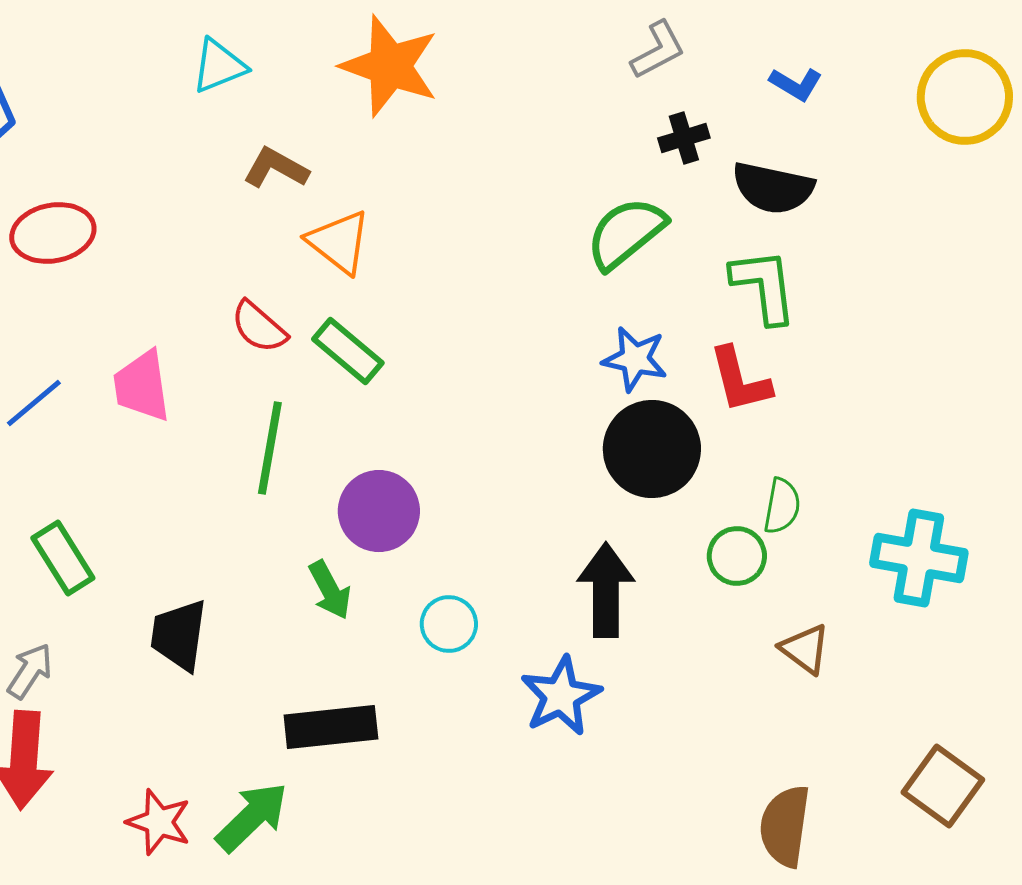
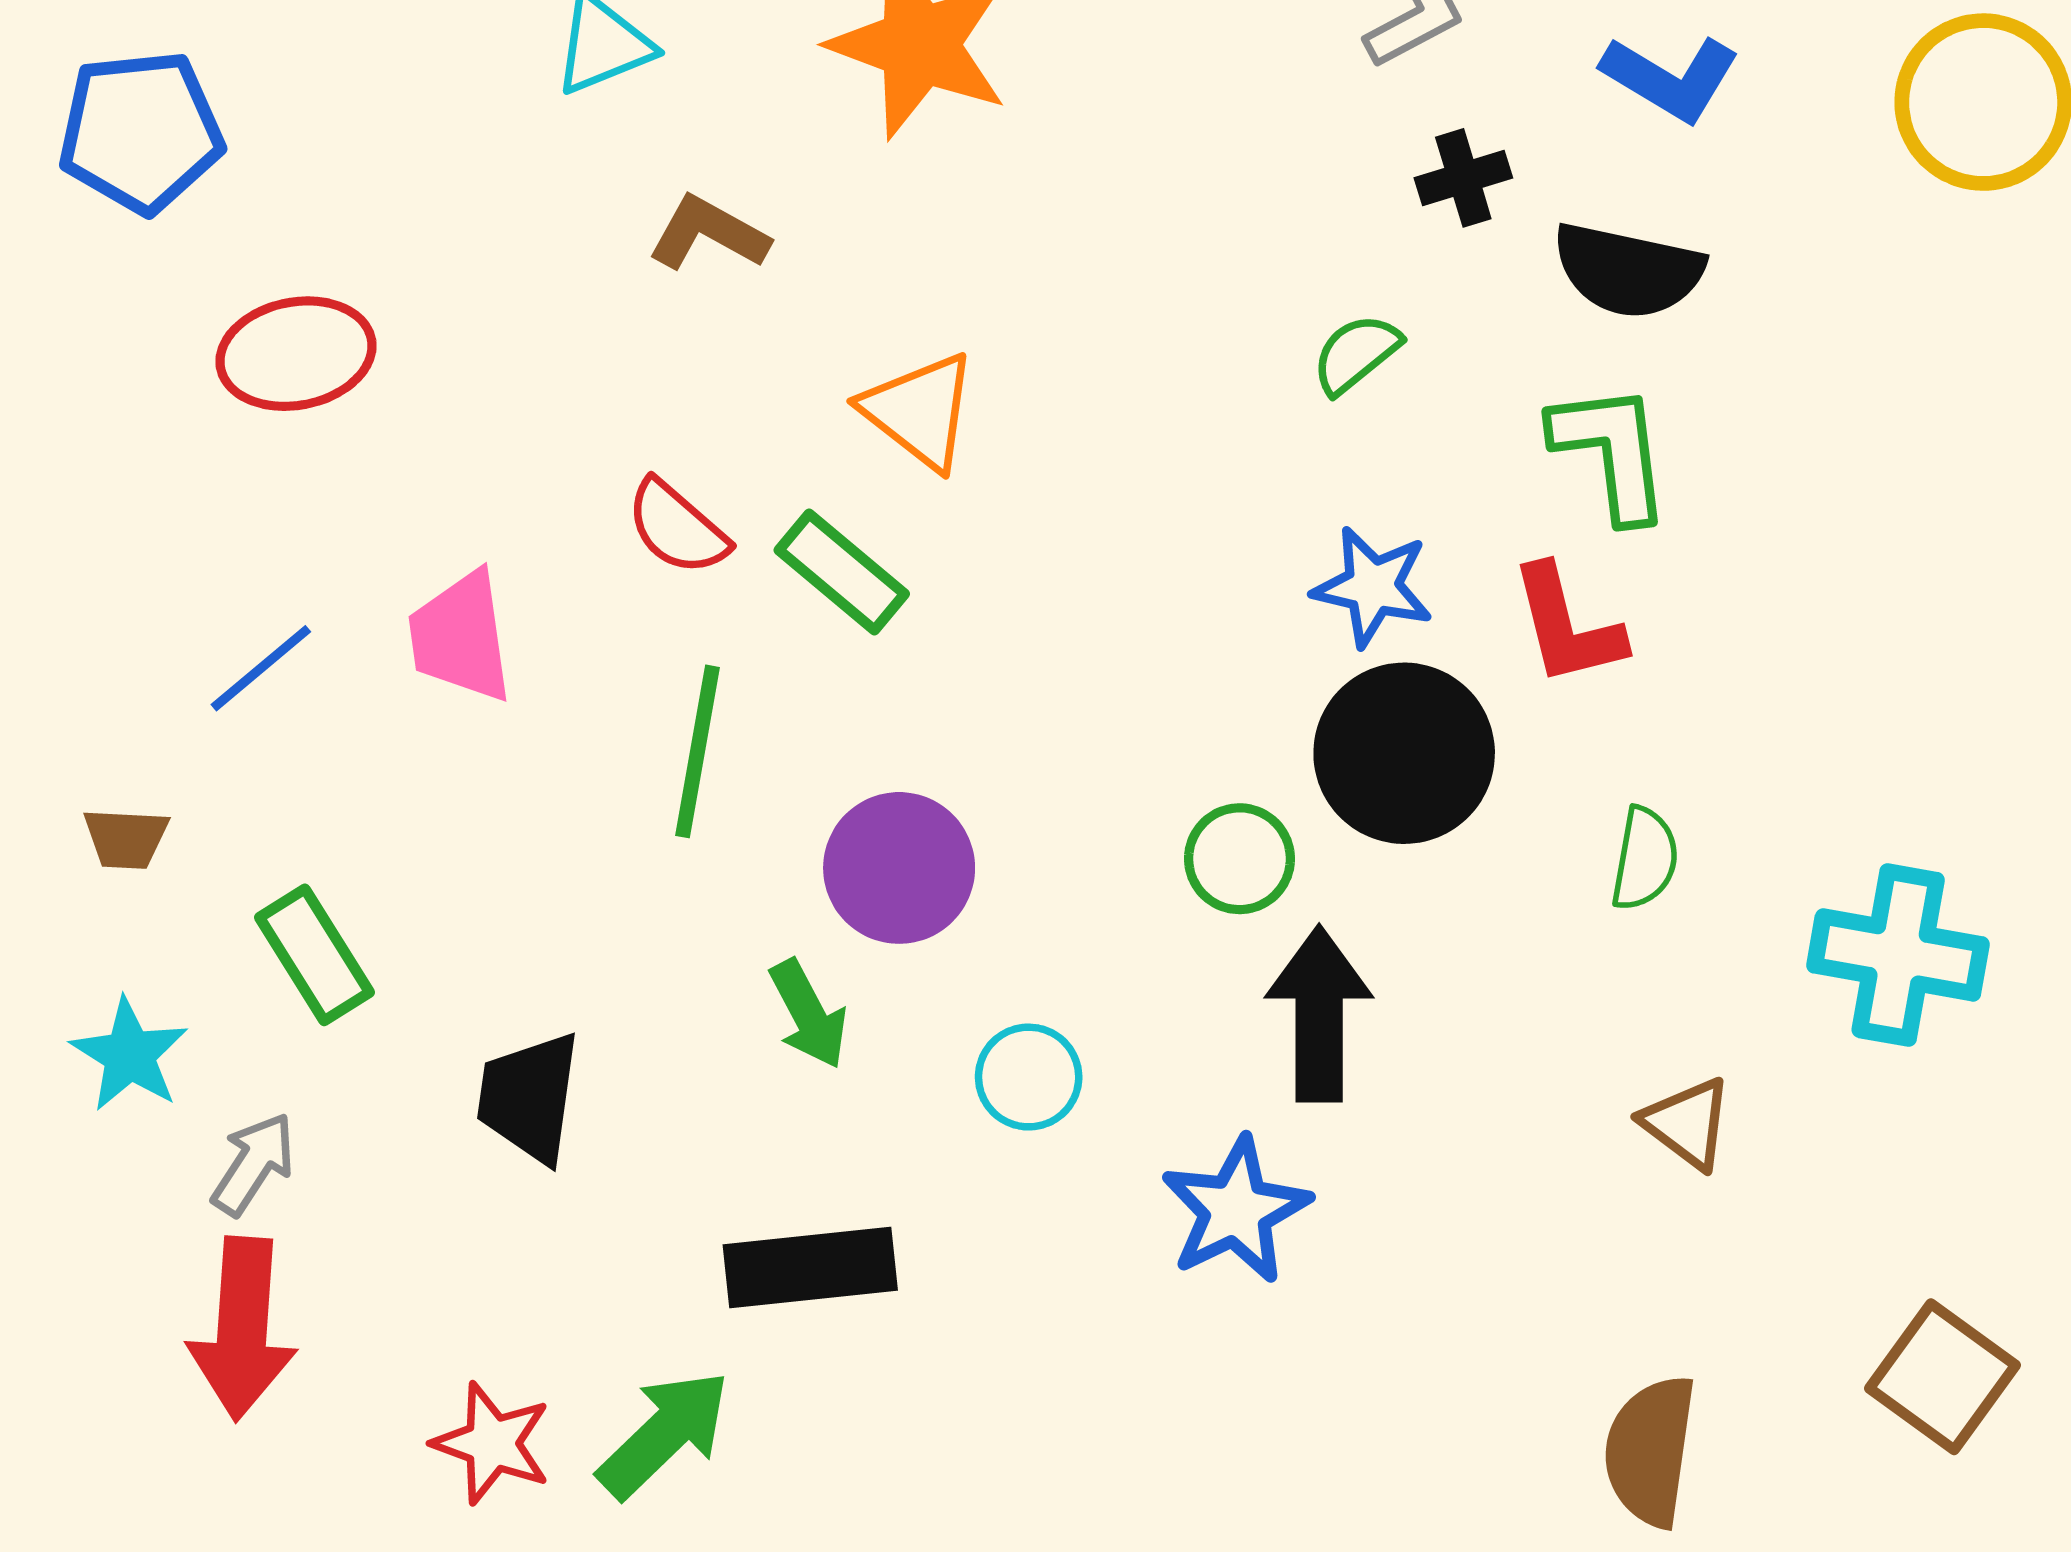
blue L-shape: (796, 84) -> (1671, 78), size x1.4
green semicircle: (626, 233) -> (1356, 354), size x0.6
orange triangle: (339, 242) -> (919, 411), moved
green circle: (737, 556) -> (1239, 859), moved

